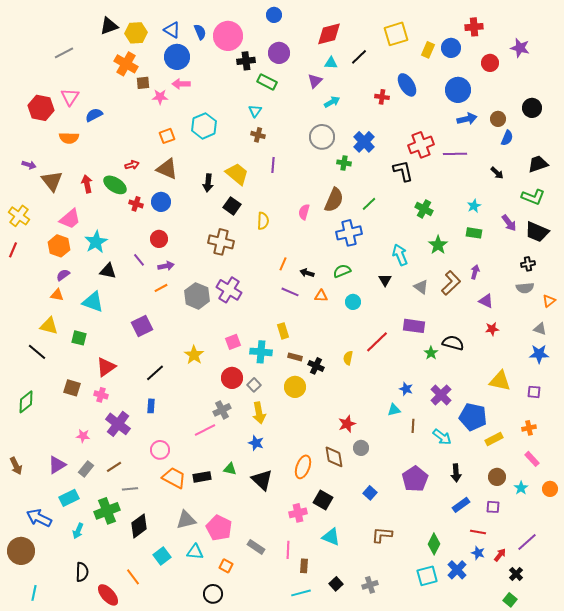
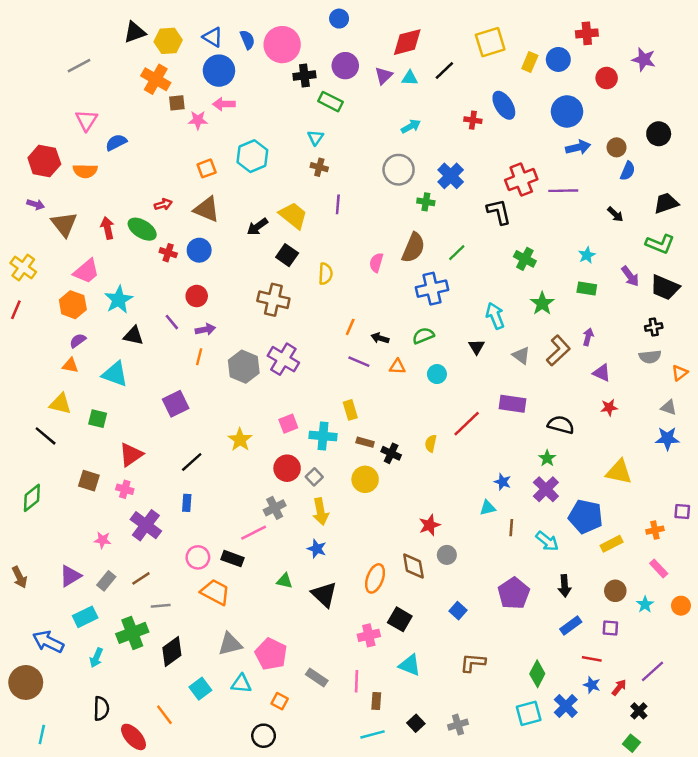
purple triangle: (315, 81) -> (384, 76), moved
red hexagon: (41, 108) -> (44, 161), moved
black arrow: (208, 183) -> (257, 227), turned 48
orange line: (161, 288) -> (199, 357), turned -48
green star: (431, 353) -> (547, 458), moved
purple square: (534, 392) -> (682, 512), moved
black rectangle: (202, 477) -> (233, 559), moved, turned 30

